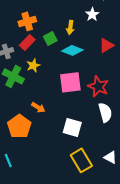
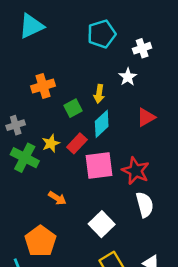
red rectangle: (27, 42) -> (77, 143), moved
cyan diamond: (72, 50) -> (102, 124), turned -65
orange pentagon: (19, 126) -> (40, 241), moved
white square: (72, 127) -> (102, 224), turned 30

